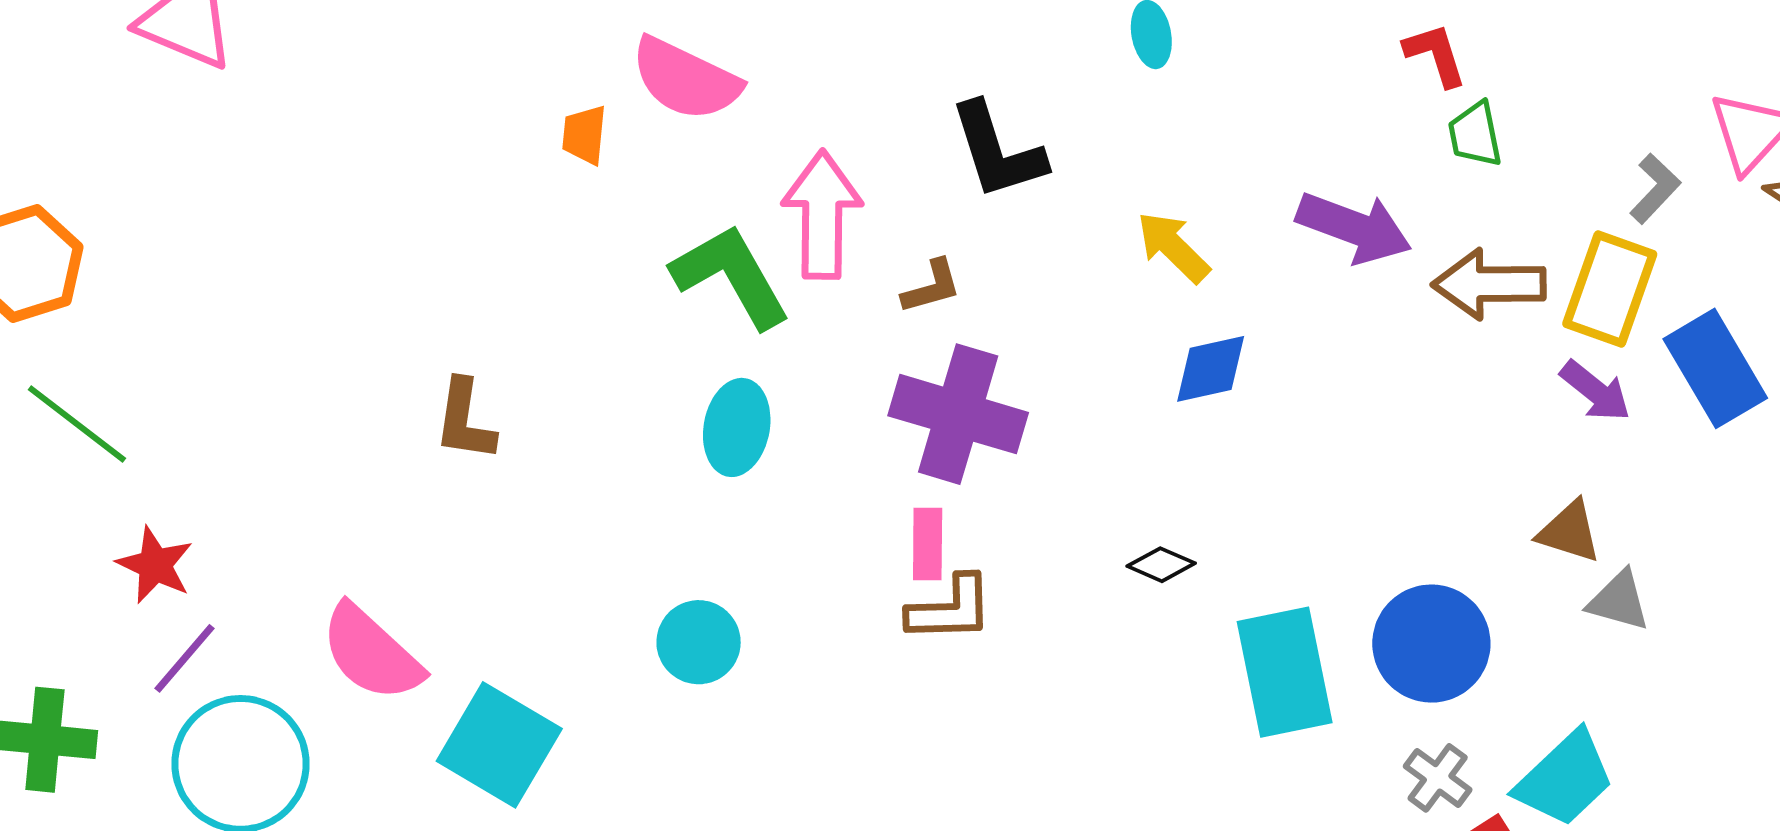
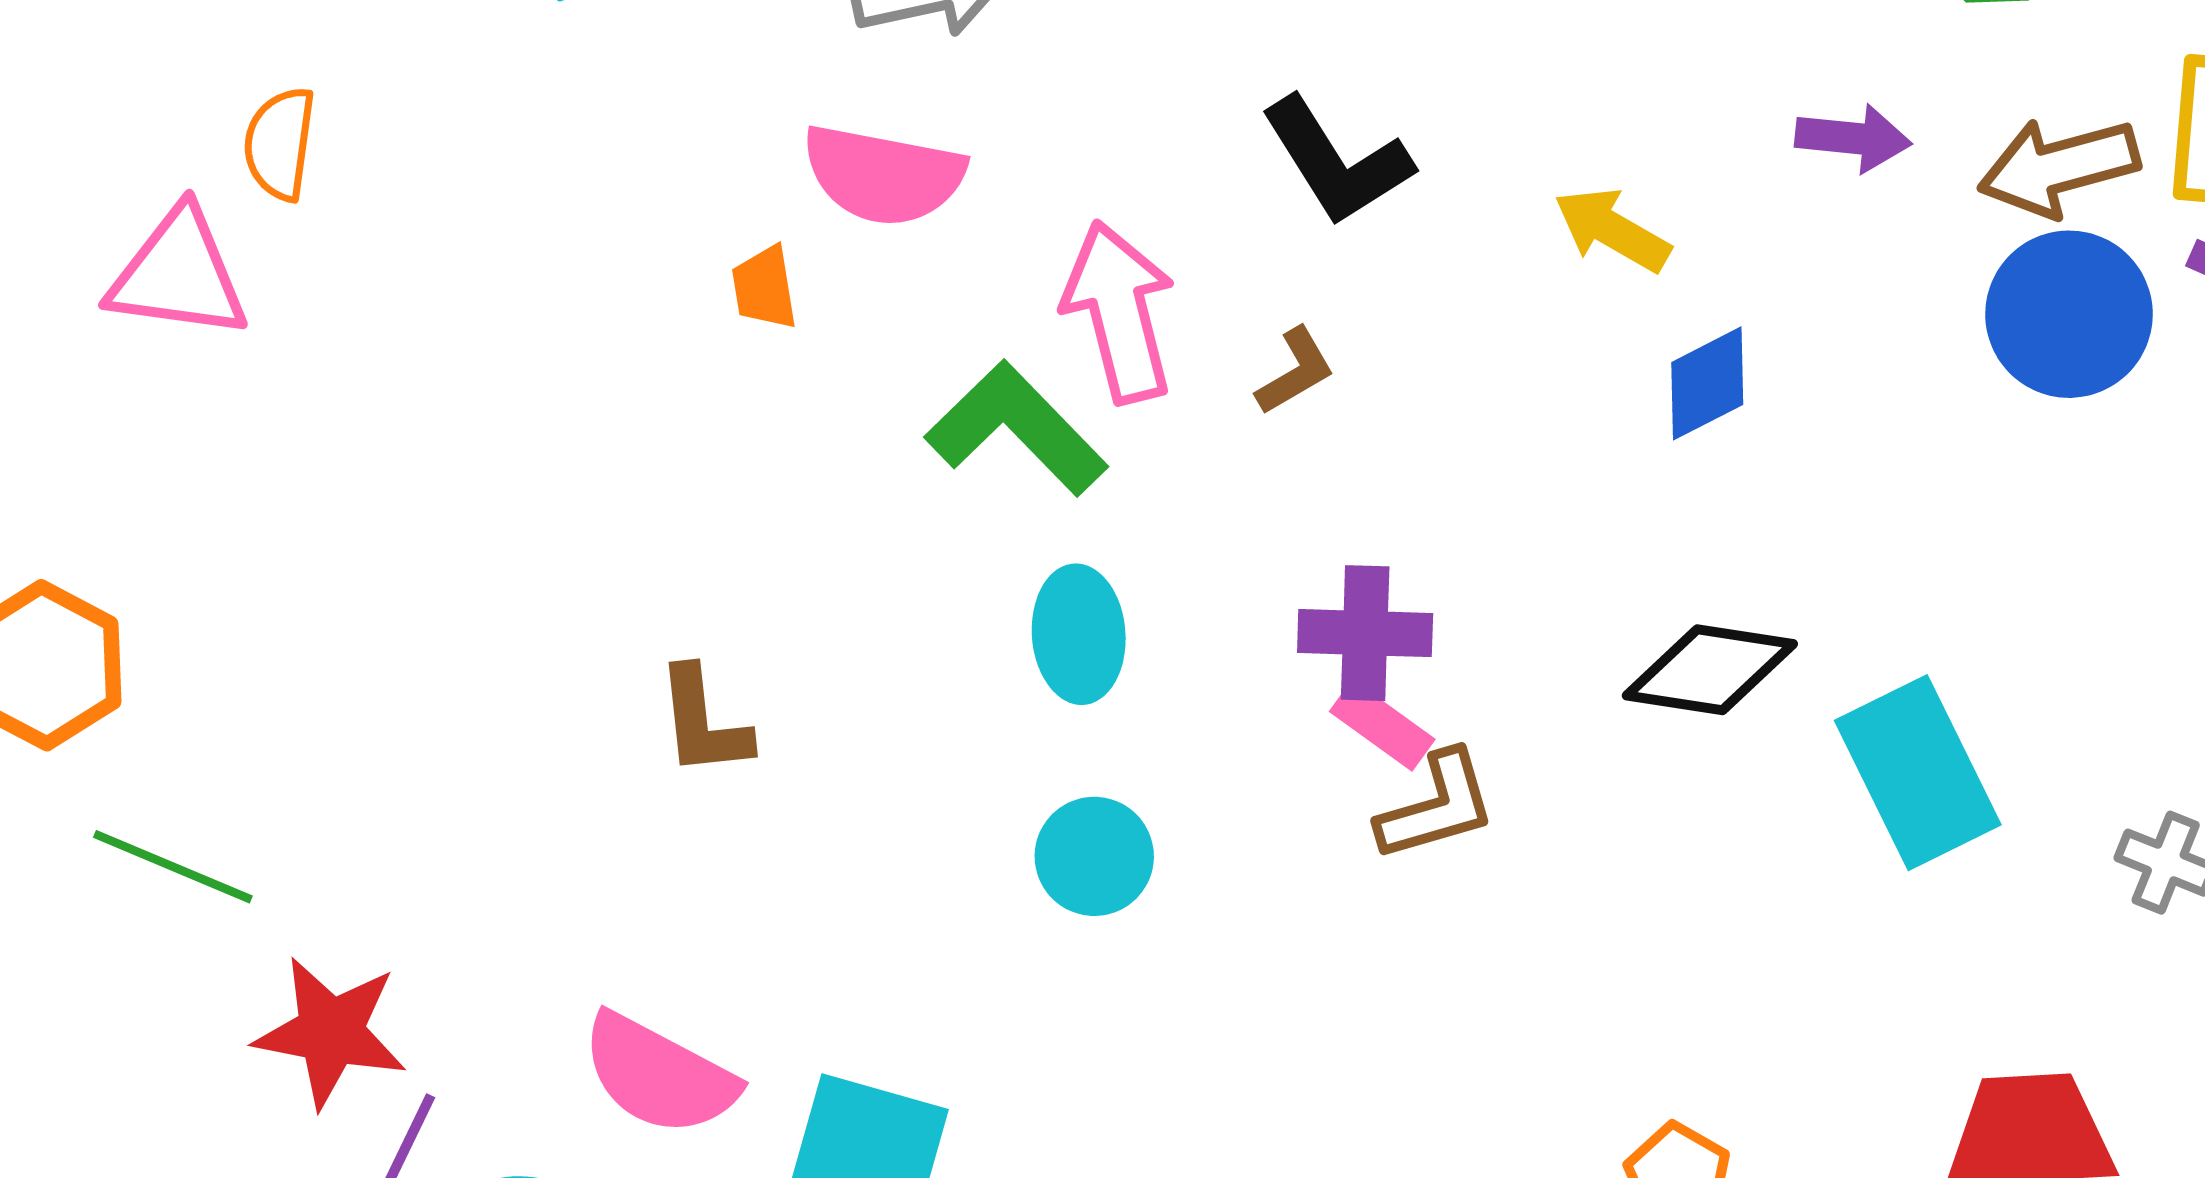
purple arrow: (1354, 228) -> (1853, 138), size x0.7
purple cross: (958, 414) -> (1365, 633), moved, size x0.7
pink rectangle: (928, 544) -> (1382, 725), turned -40
red star: (155, 565) -> (331, 1032), size x1.4
black diamond: (1161, 565) -> (1710, 670), size x1.8
cyan circle: (699, 642) -> (1094, 856), moved
blue circle: (1431, 644) -> (2069, 314), moved

